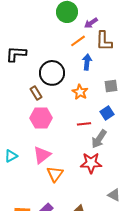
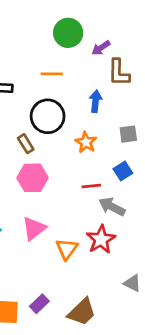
orange line: (78, 41) -> (52, 74), moved, turned 35
gray arrow: (99, 139) -> (112, 207), turned 84
red star: (91, 163) -> (101, 239), turned -30
orange triangle: (55, 174) -> (67, 249), moved

